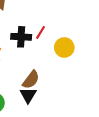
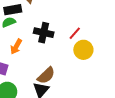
red line: (41, 32) -> (75, 33), moved

